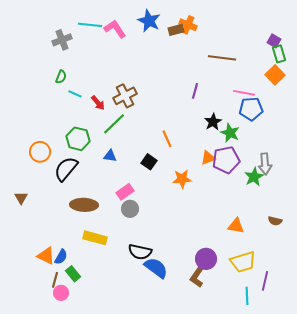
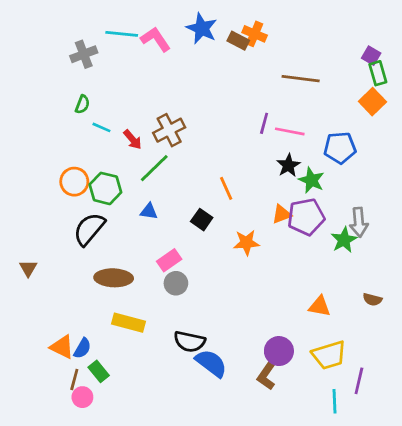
brown rectangle: (176, 30) -> (238, 41), turned 42
pink line: (244, 93) -> (290, 131), moved
orange circle: (40, 152) -> (74, 182), moved

